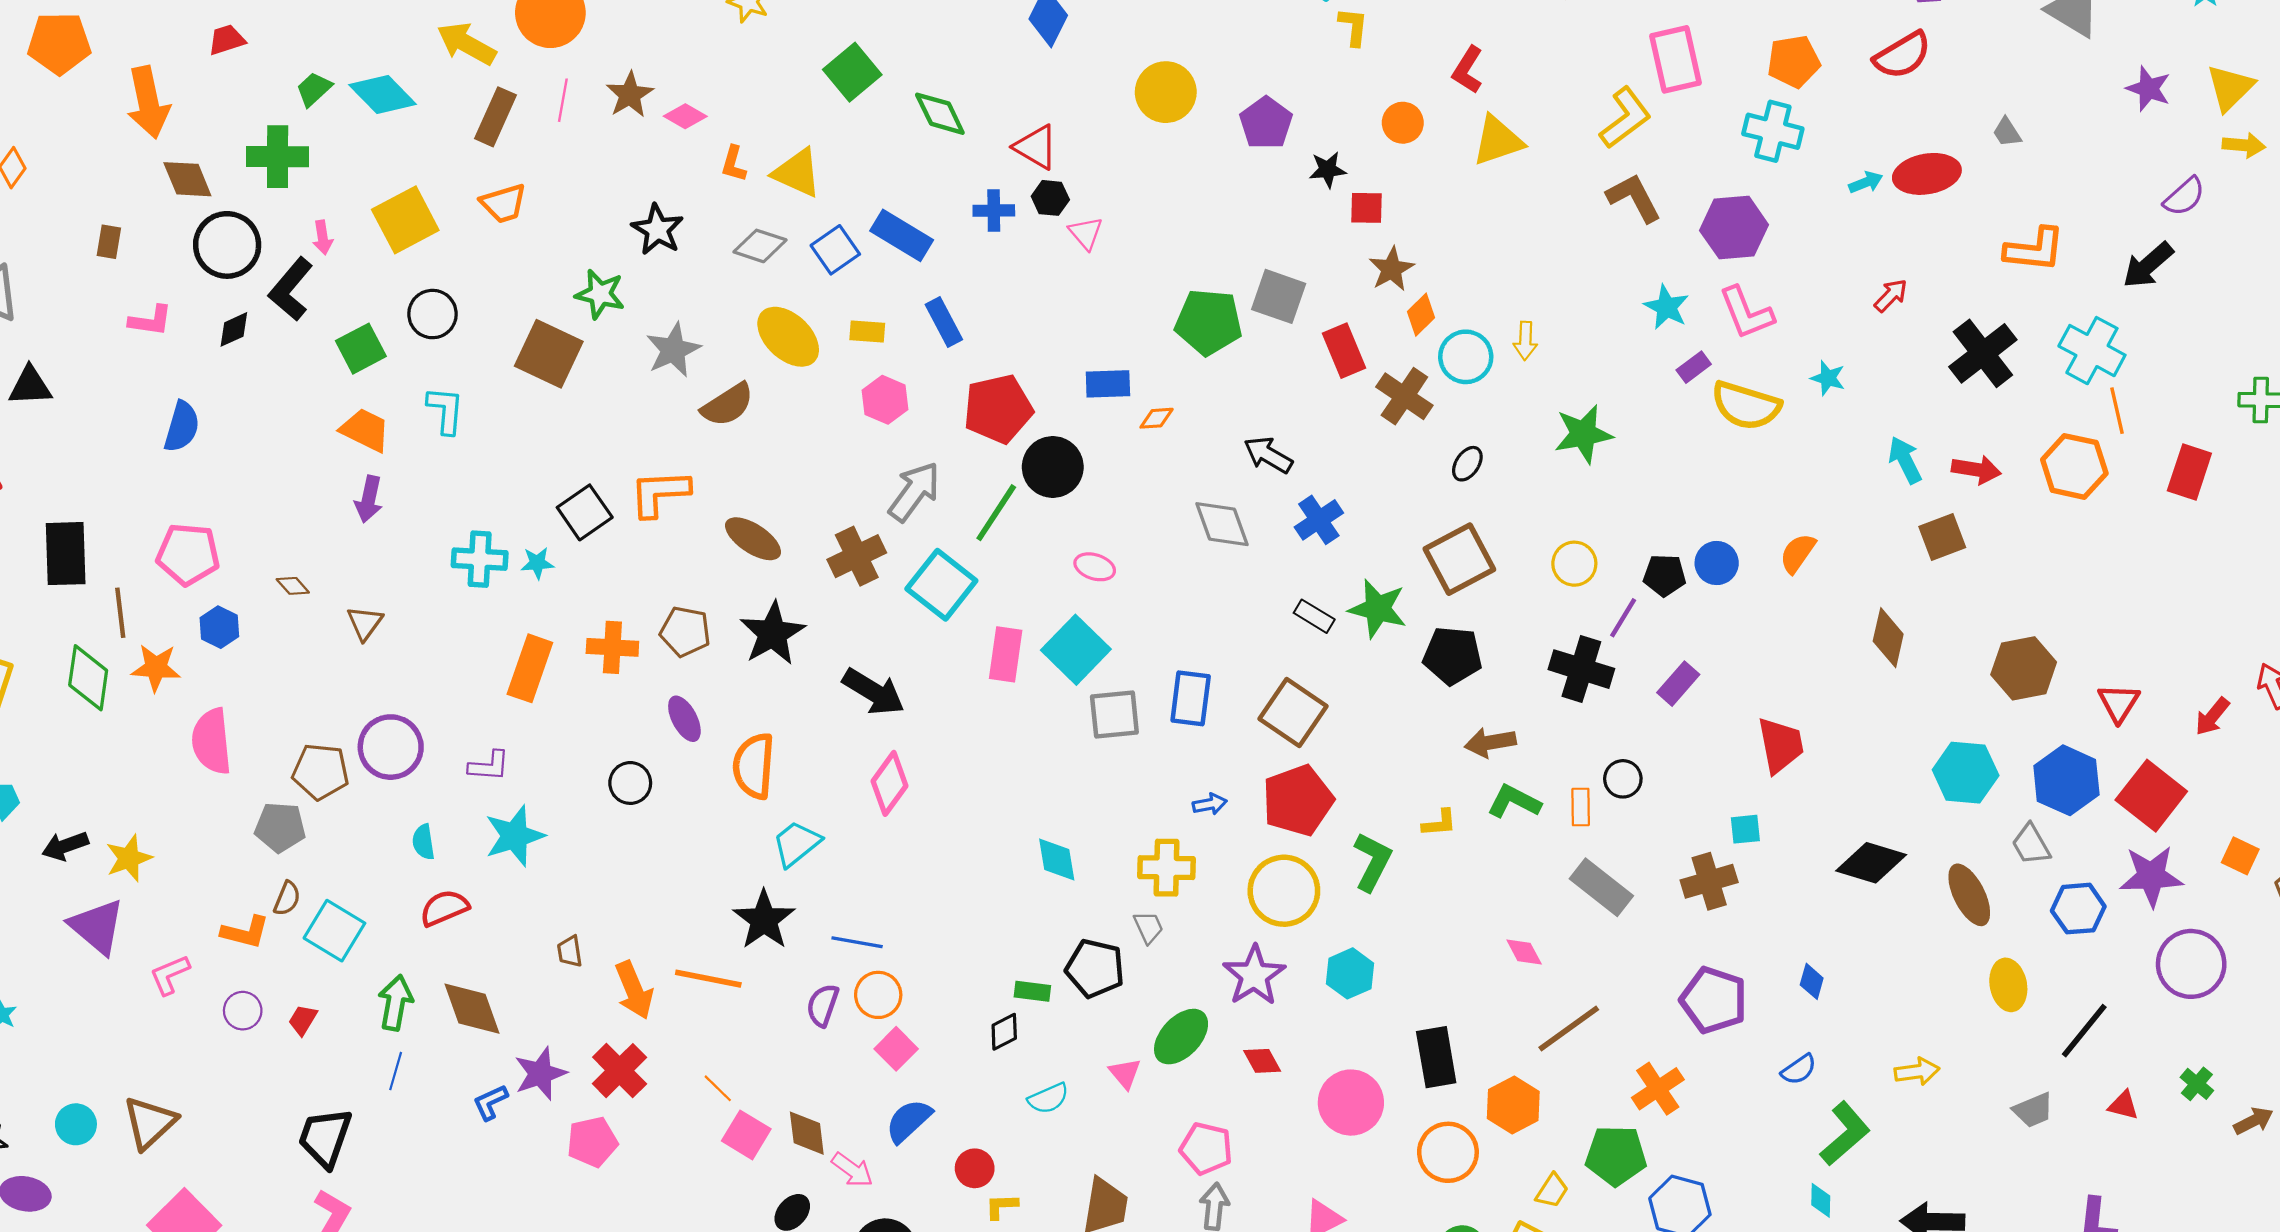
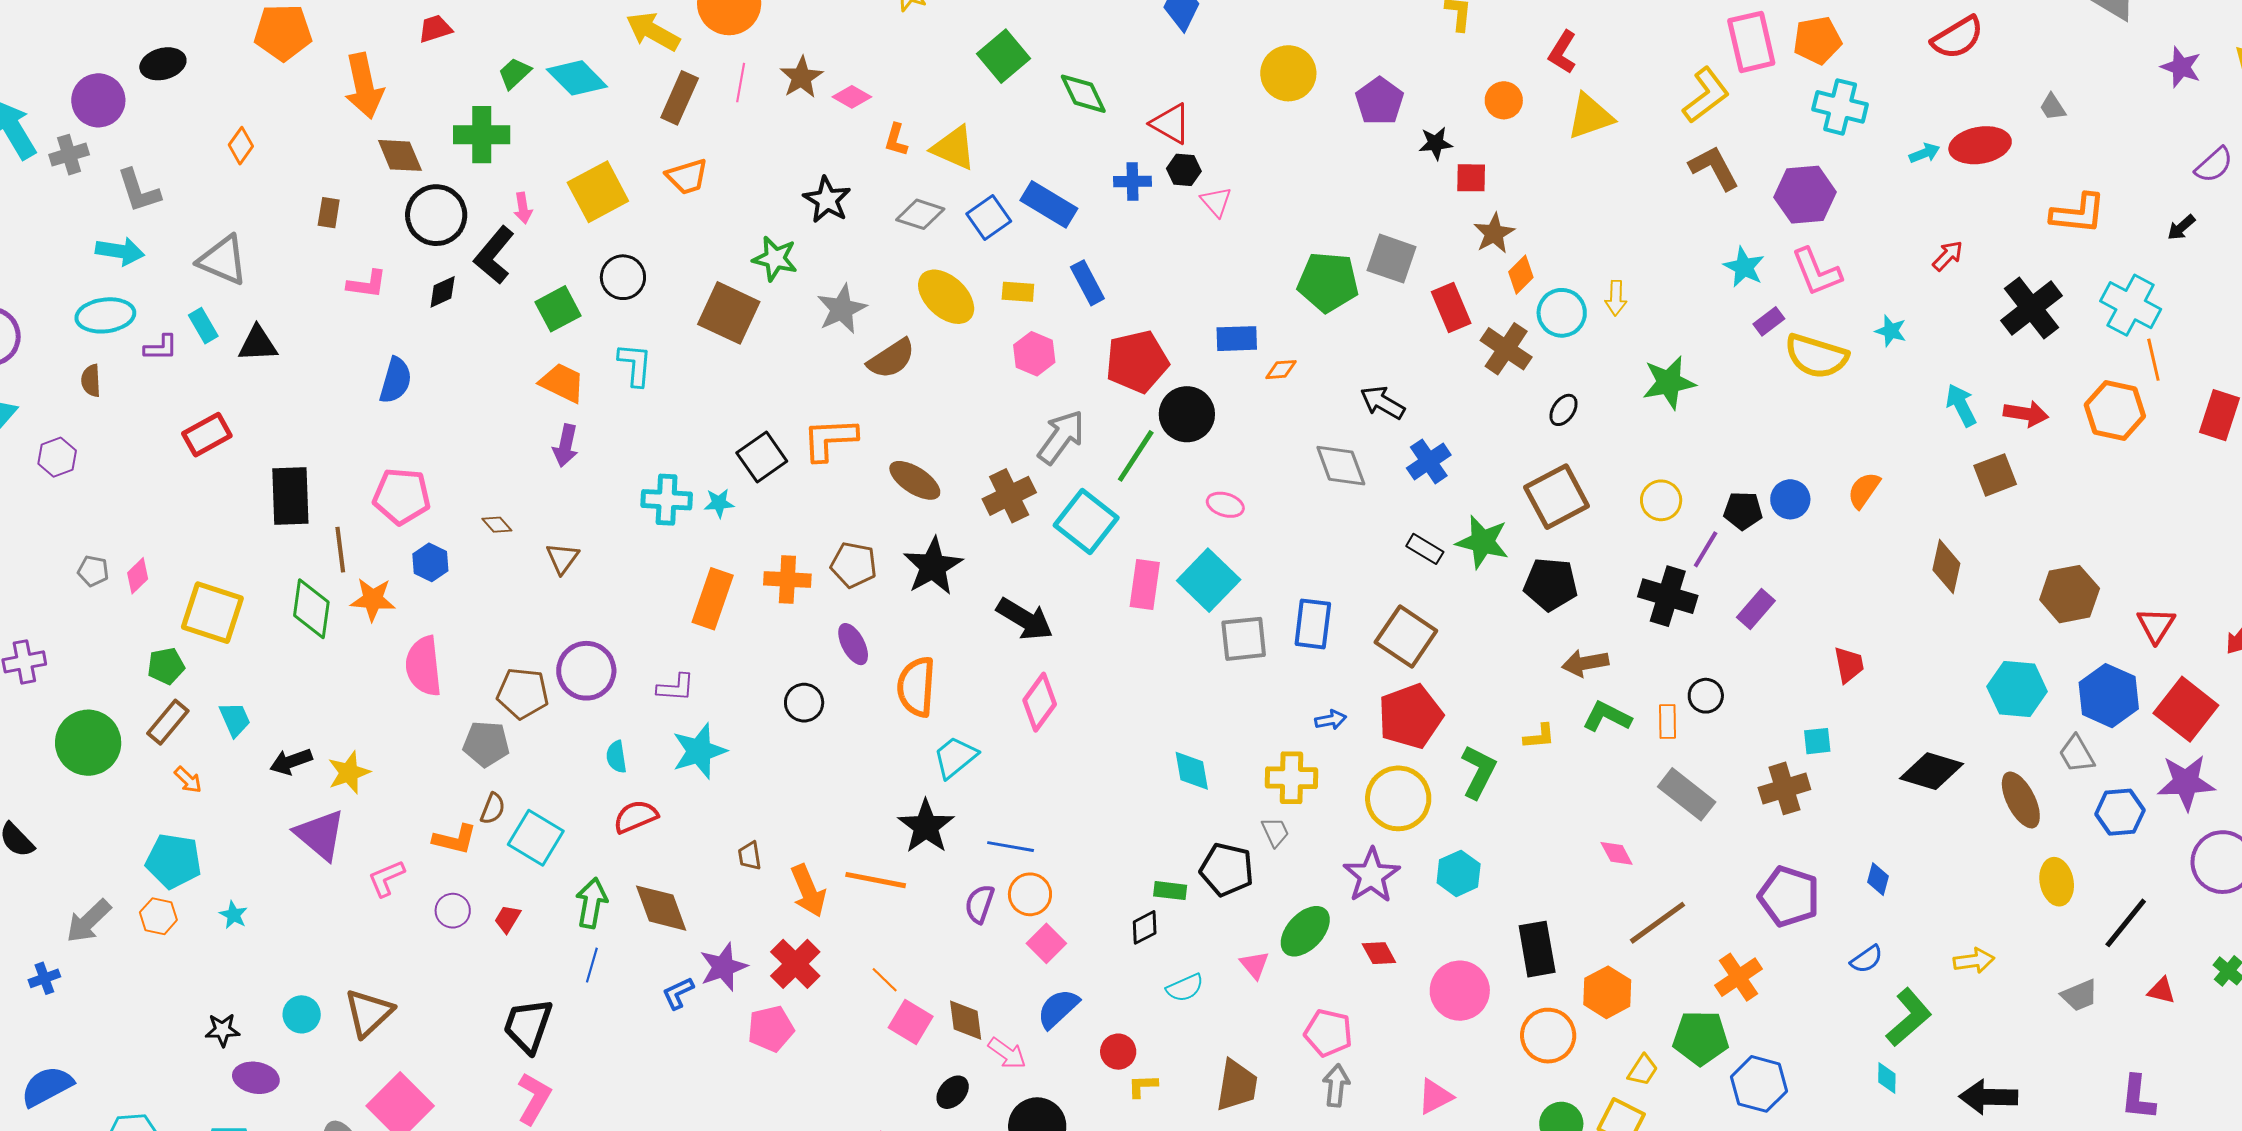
orange pentagon: (1794, 61) -> (1817, 40), moved
black arrow: (2148, 265) -> (2181, 227), size x0.6
red trapezoid: (1781, 745) -> (1849, 665), size x0.7

